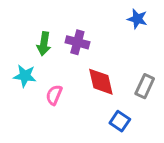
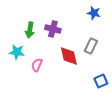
gray rectangle: (145, 86) -> (91, 46), moved
blue square: (120, 121) -> (101, 81), moved, turned 32

